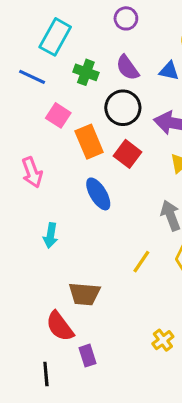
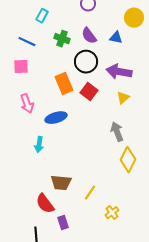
cyan rectangle: (55, 37) -> (42, 16), size x0.6
pink square: (58, 115) -> (21, 67), moved, turned -35
blue ellipse: (98, 194) -> (56, 118), moved, turned -75
yellow line: (141, 262) -> (90, 193), moved

